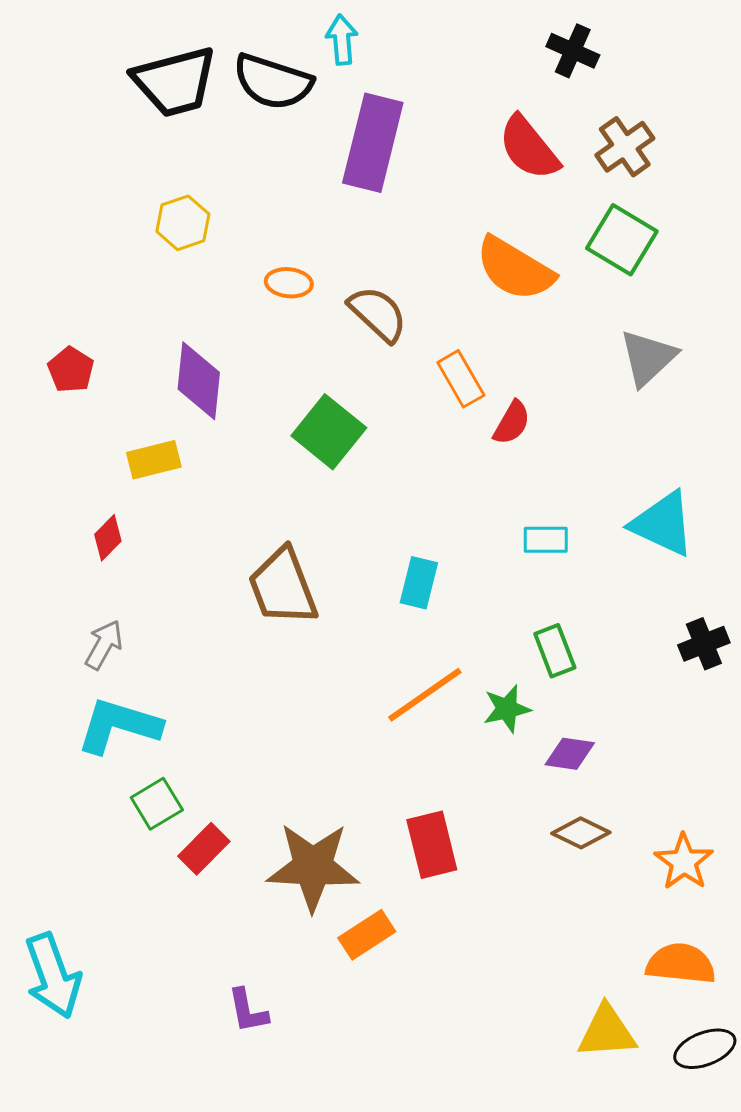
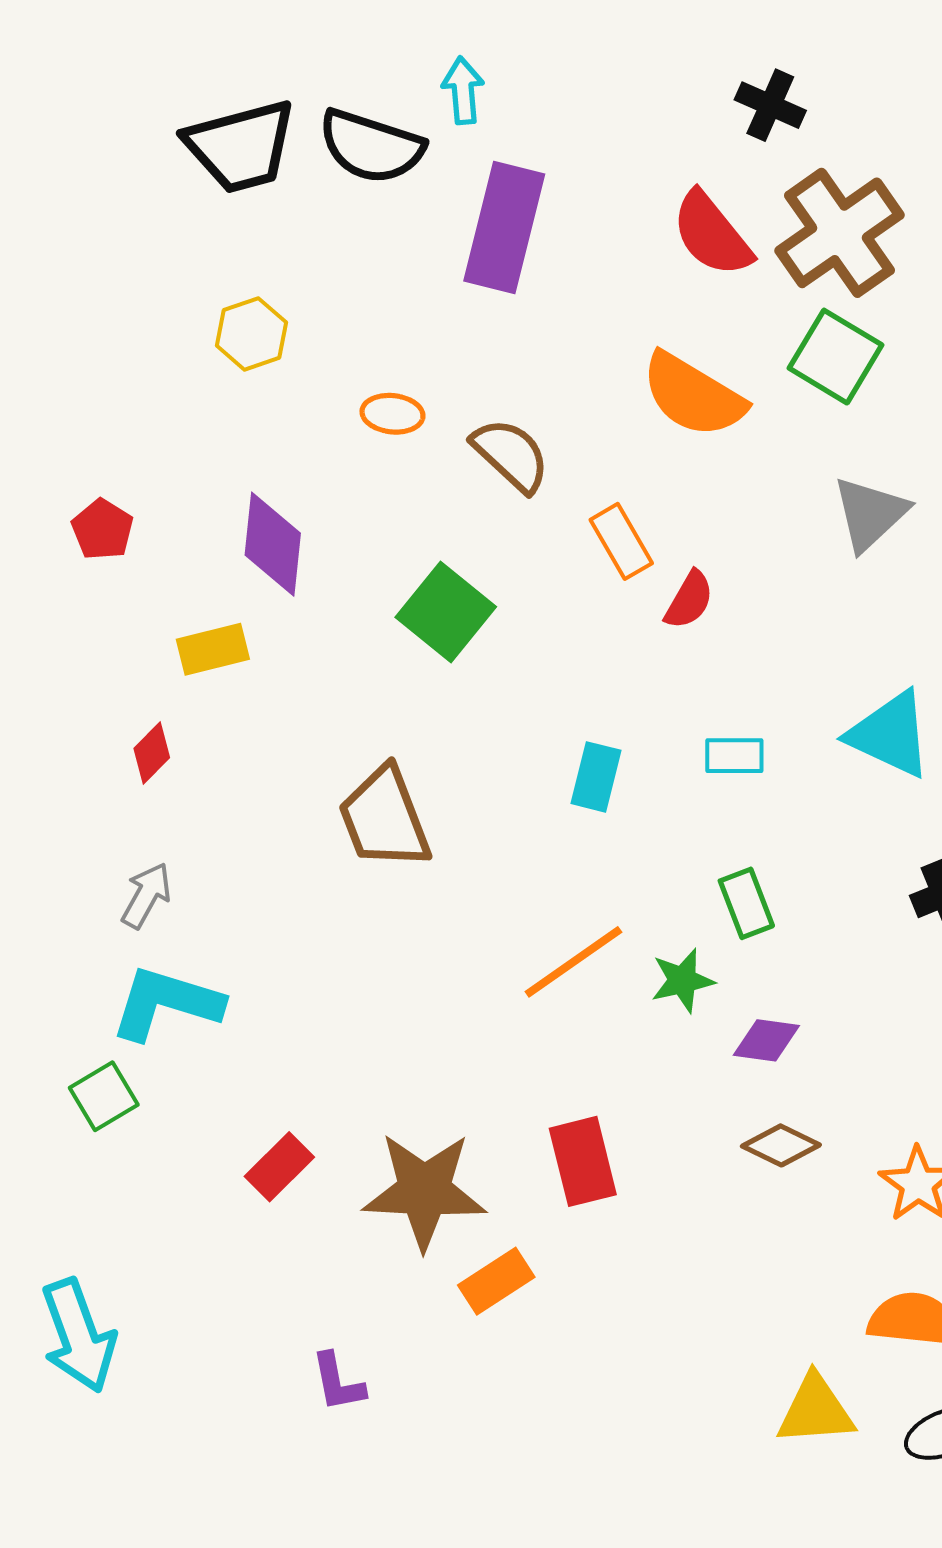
brown cross: (625, 147) -> (839, 233), size x1.6
cyan rectangle: (419, 583) -> (596, 777), moved
green square: (157, 804) -> (104, 1096), moved

